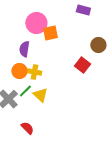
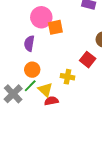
orange circle: (19, 71) -> (32, 70), moved
yellow cross: (34, 72) -> (67, 77), moved
red semicircle: (27, 128) -> (51, 101), moved, turned -56

